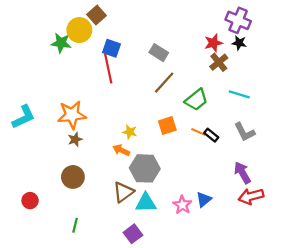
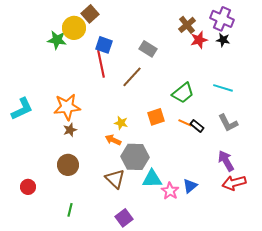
brown cross: (219, 62) -> (187, 25), moved
brown line: (164, 83) -> (132, 77), moved
brown triangle: (123, 192) -> (115, 179), turned -40
cyan triangle: (146, 203) -> (152, 179), moved

